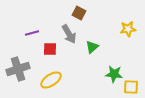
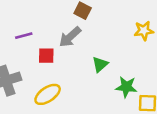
gray arrow: (69, 34) -> (70, 37), turned 78
green triangle: (92, 47) -> (100, 64), moved

